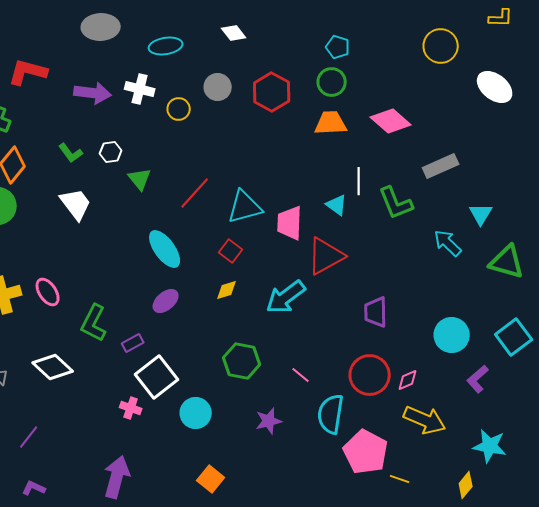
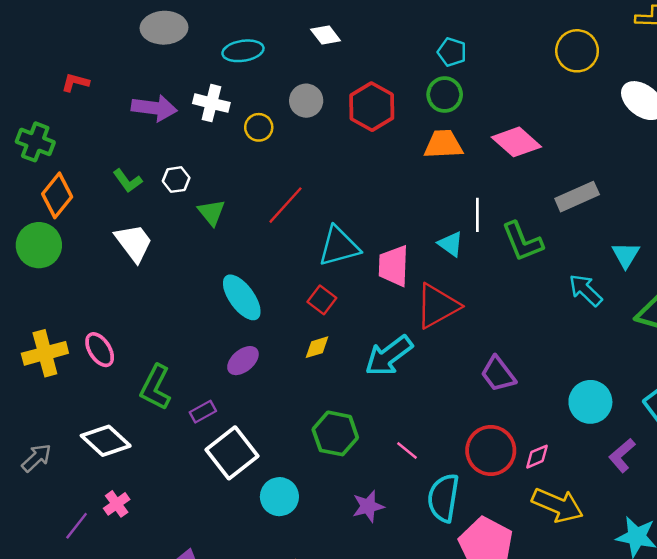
red L-shape: (28, 72) -> (75, 82), size x0.6
red line: (195, 193) -> (285, 205), moved
purple trapezoid: (376, 312) -> (498, 374), turned -36
pink cross: (131, 408) -> (117, 504), moved, turned 35

